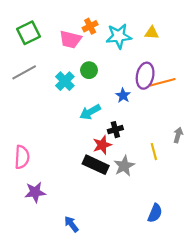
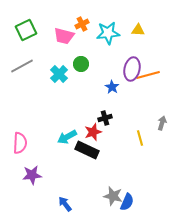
cyan arrow: (90, 112) -> (67, 137), moved
gray star: (124, 166) -> (113, 196), moved, turned -30
blue semicircle: (155, 213) -> (127, 202), moved

